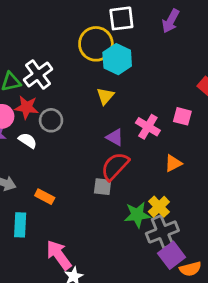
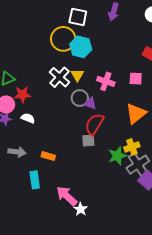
white square: (121, 18) -> (78, 17), turned 30
white cross: (38, 74) -> (59, 77), moved
gray circle: (51, 120) -> (80, 98), moved
pink cross: (148, 127) -> (106, 81), moved
orange triangle: (173, 163) -> (136, 114), size x1.6
yellow cross: (159, 207) -> (132, 147), turned 35

